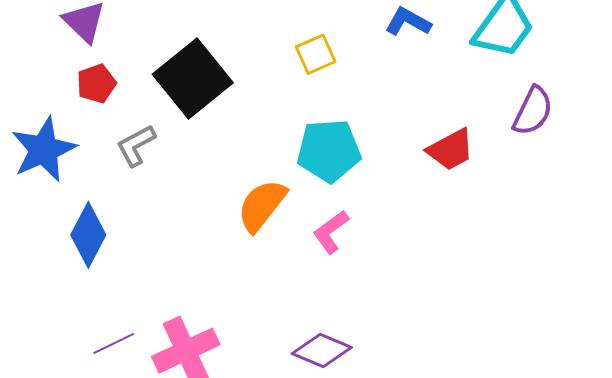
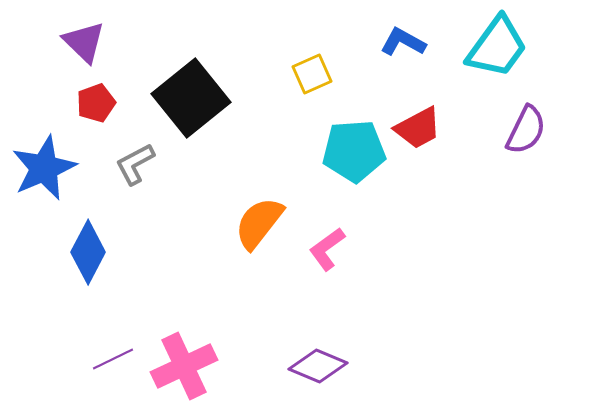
red trapezoid: (451, 150) -> (418, 128), moved
cyan pentagon: (329, 151) -> (354, 151), moved

